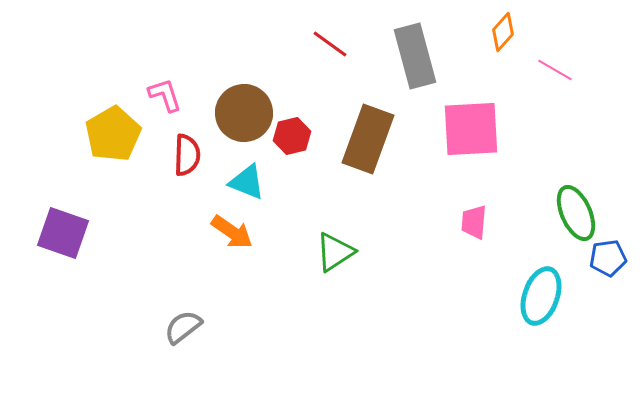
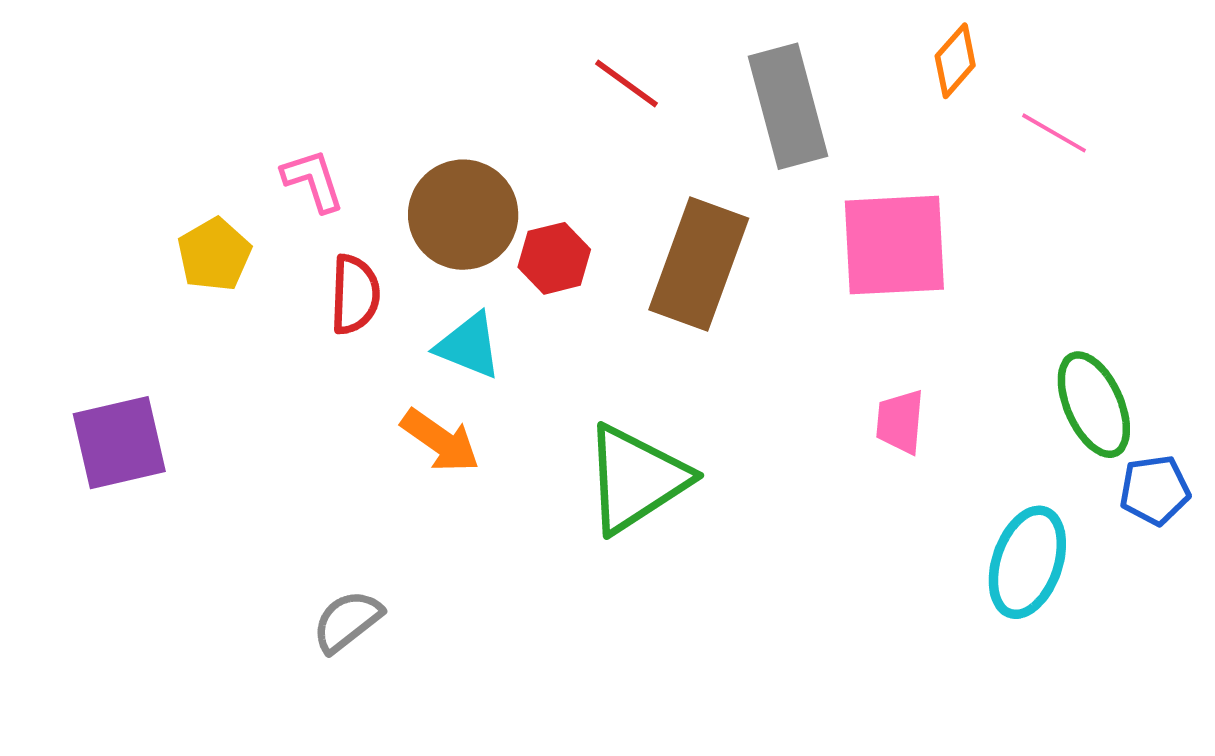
yellow pentagon: (113, 134) -> (214, 255), size x0.7
purple square: (63, 233) -> (119, 443), turned -32
green triangle: (335, 252) -> (636, 479), size x1.5

